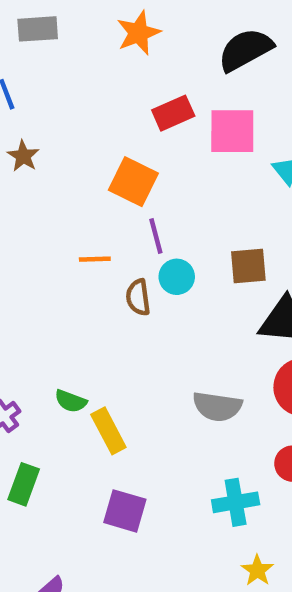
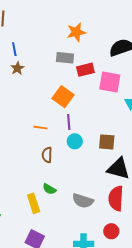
gray rectangle: (38, 29) -> (65, 58), moved
brown star: (23, 156) -> (17, 68), moved
brown semicircle: (138, 297) -> (47, 155), moved
green semicircle: (71, 401) -> (49, 189), moved

